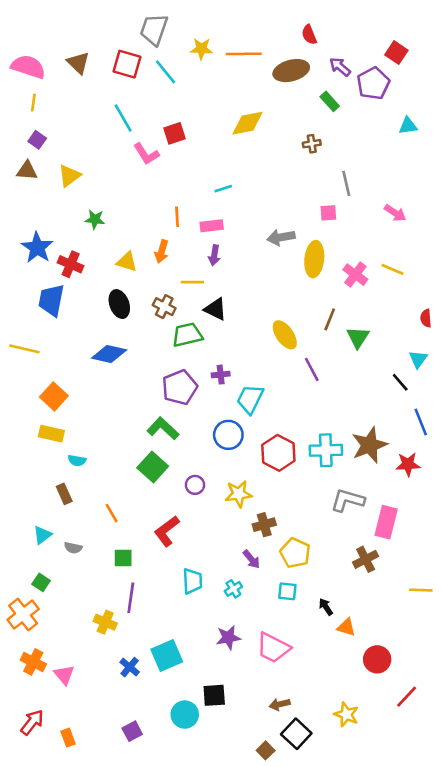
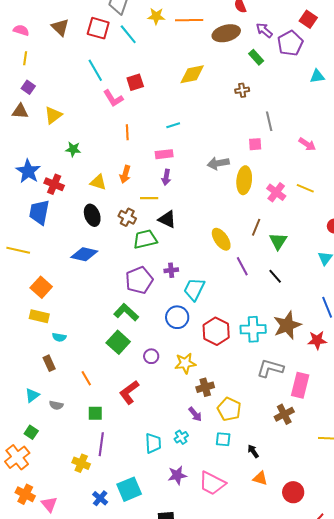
pink semicircle: (28, 67) -> (21, 30), size x0.6
orange line: (177, 217) -> (127, 132), moved
black line: (400, 382) -> (275, 276), moved
cyan trapezoid: (192, 581) -> (153, 443), moved
orange triangle: (346, 627) -> (260, 478), moved

